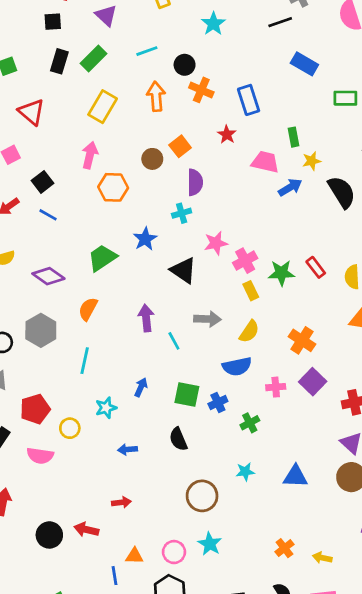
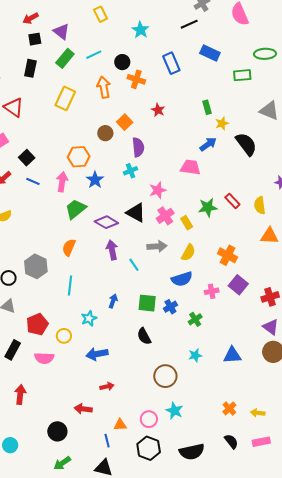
black square: (53, 22) -> (35, 39), moved
green rectangle: (94, 59) -> (65, 58), moved
blue rectangle: (249, 100) -> (171, 63), moved
pink arrow: (90, 155) -> (62, 182), moved
pink trapezoid: (265, 162) -> (190, 167), moved
blue star: (145, 239) -> (95, 180), moved
pink cross: (245, 261) -> (165, 216), moved
purple diamond: (48, 276) -> (106, 222), moved
blue arrow: (128, 449) -> (97, 354), moved, size x1.5
black circle: (49, 535) -> (57, 431), moved

